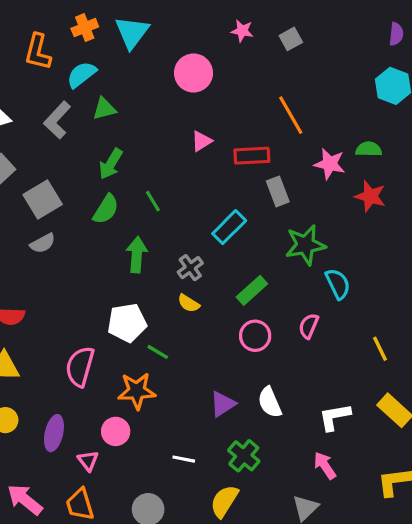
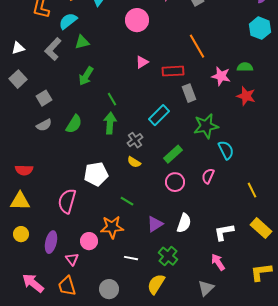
gray square: (43, 200) -> (44, 98), size x0.7
green semicircle: (106, 209) -> (74, 124), moved
green arrow: (137, 255) -> (110, 123), moved
green line: (158, 352) -> (127, 201), moved
orange star: (137, 391) -> (112, 227), moved
white semicircle: (270, 402) -> (184, 223), turned -138

